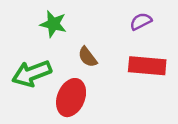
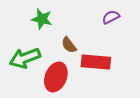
red rectangle: (147, 66) -> (96, 62), moved

